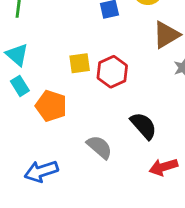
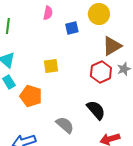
red hexagon: (112, 72) -> (101, 72), moved

